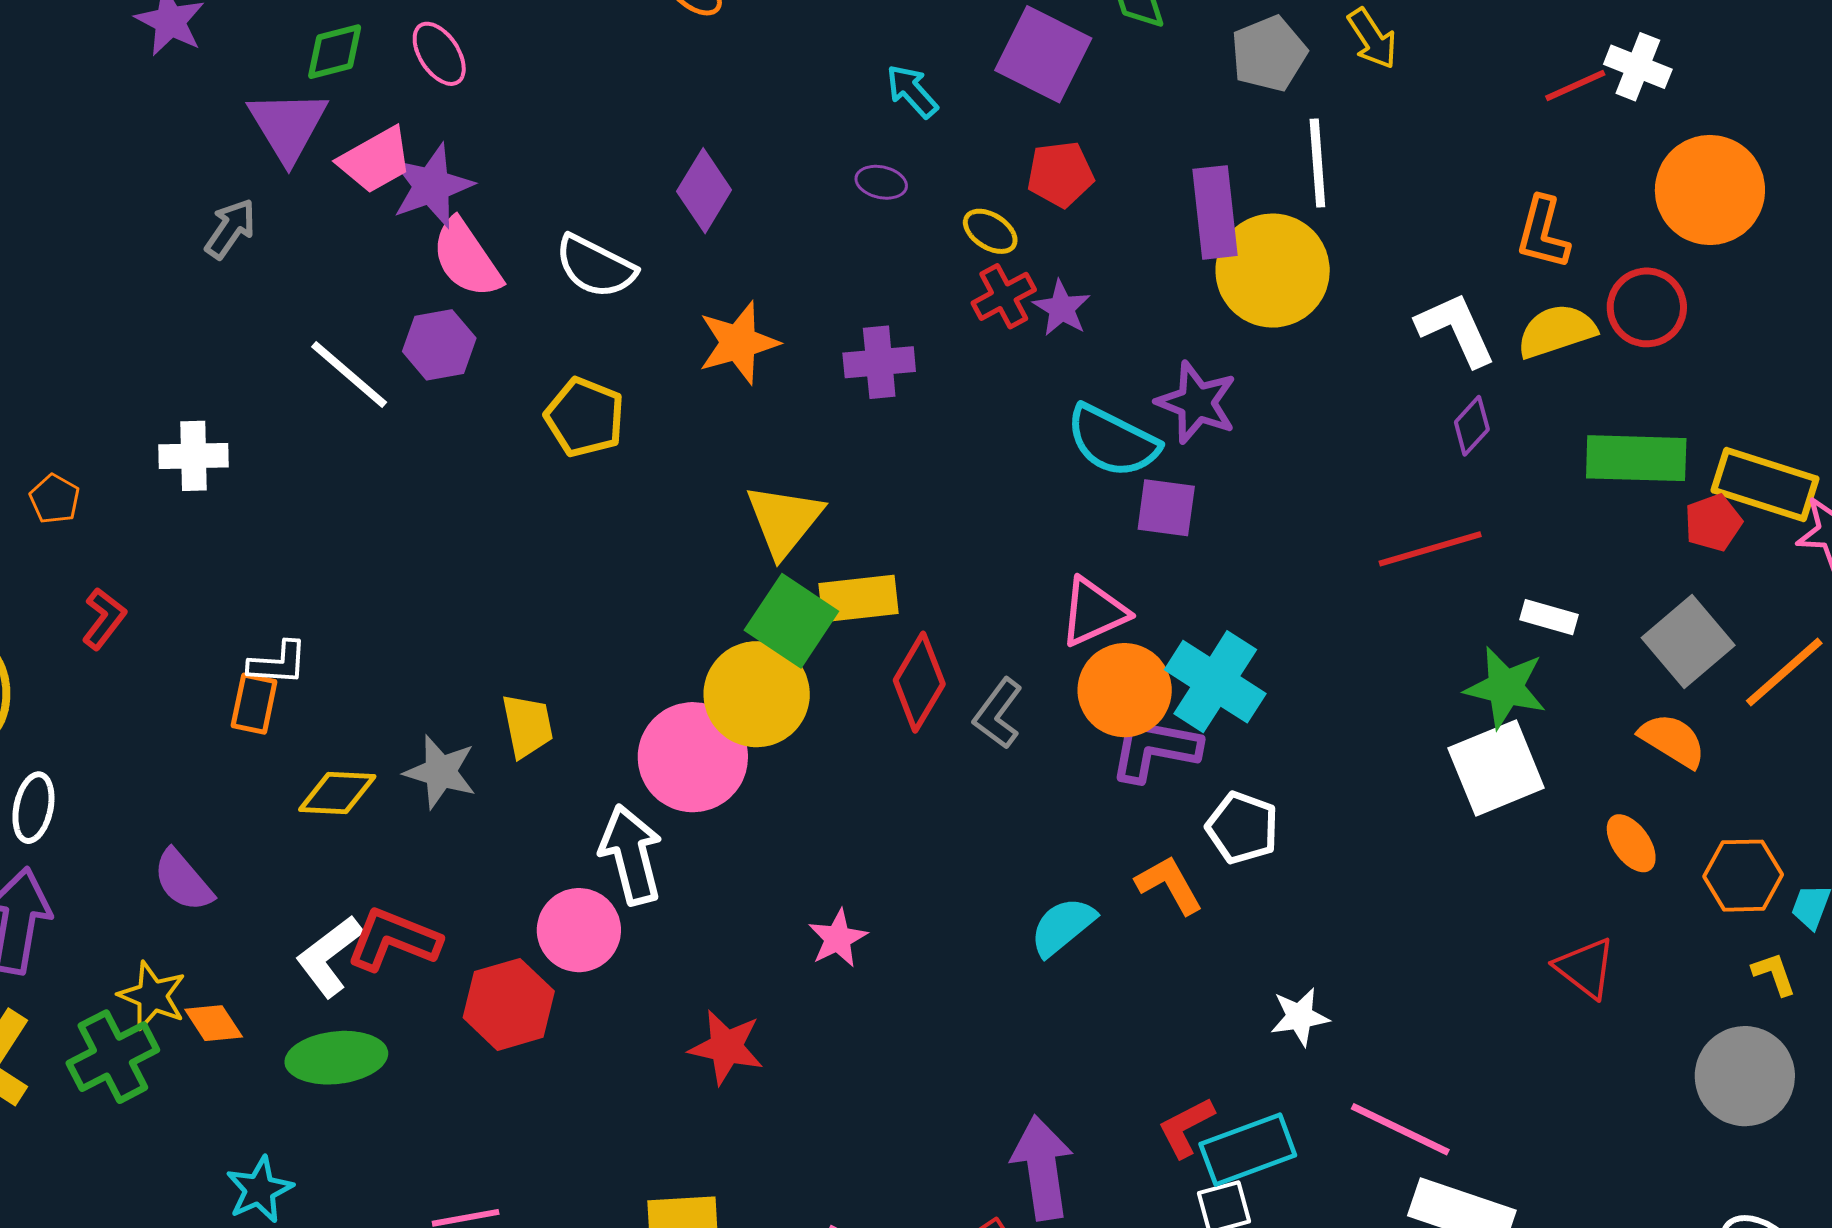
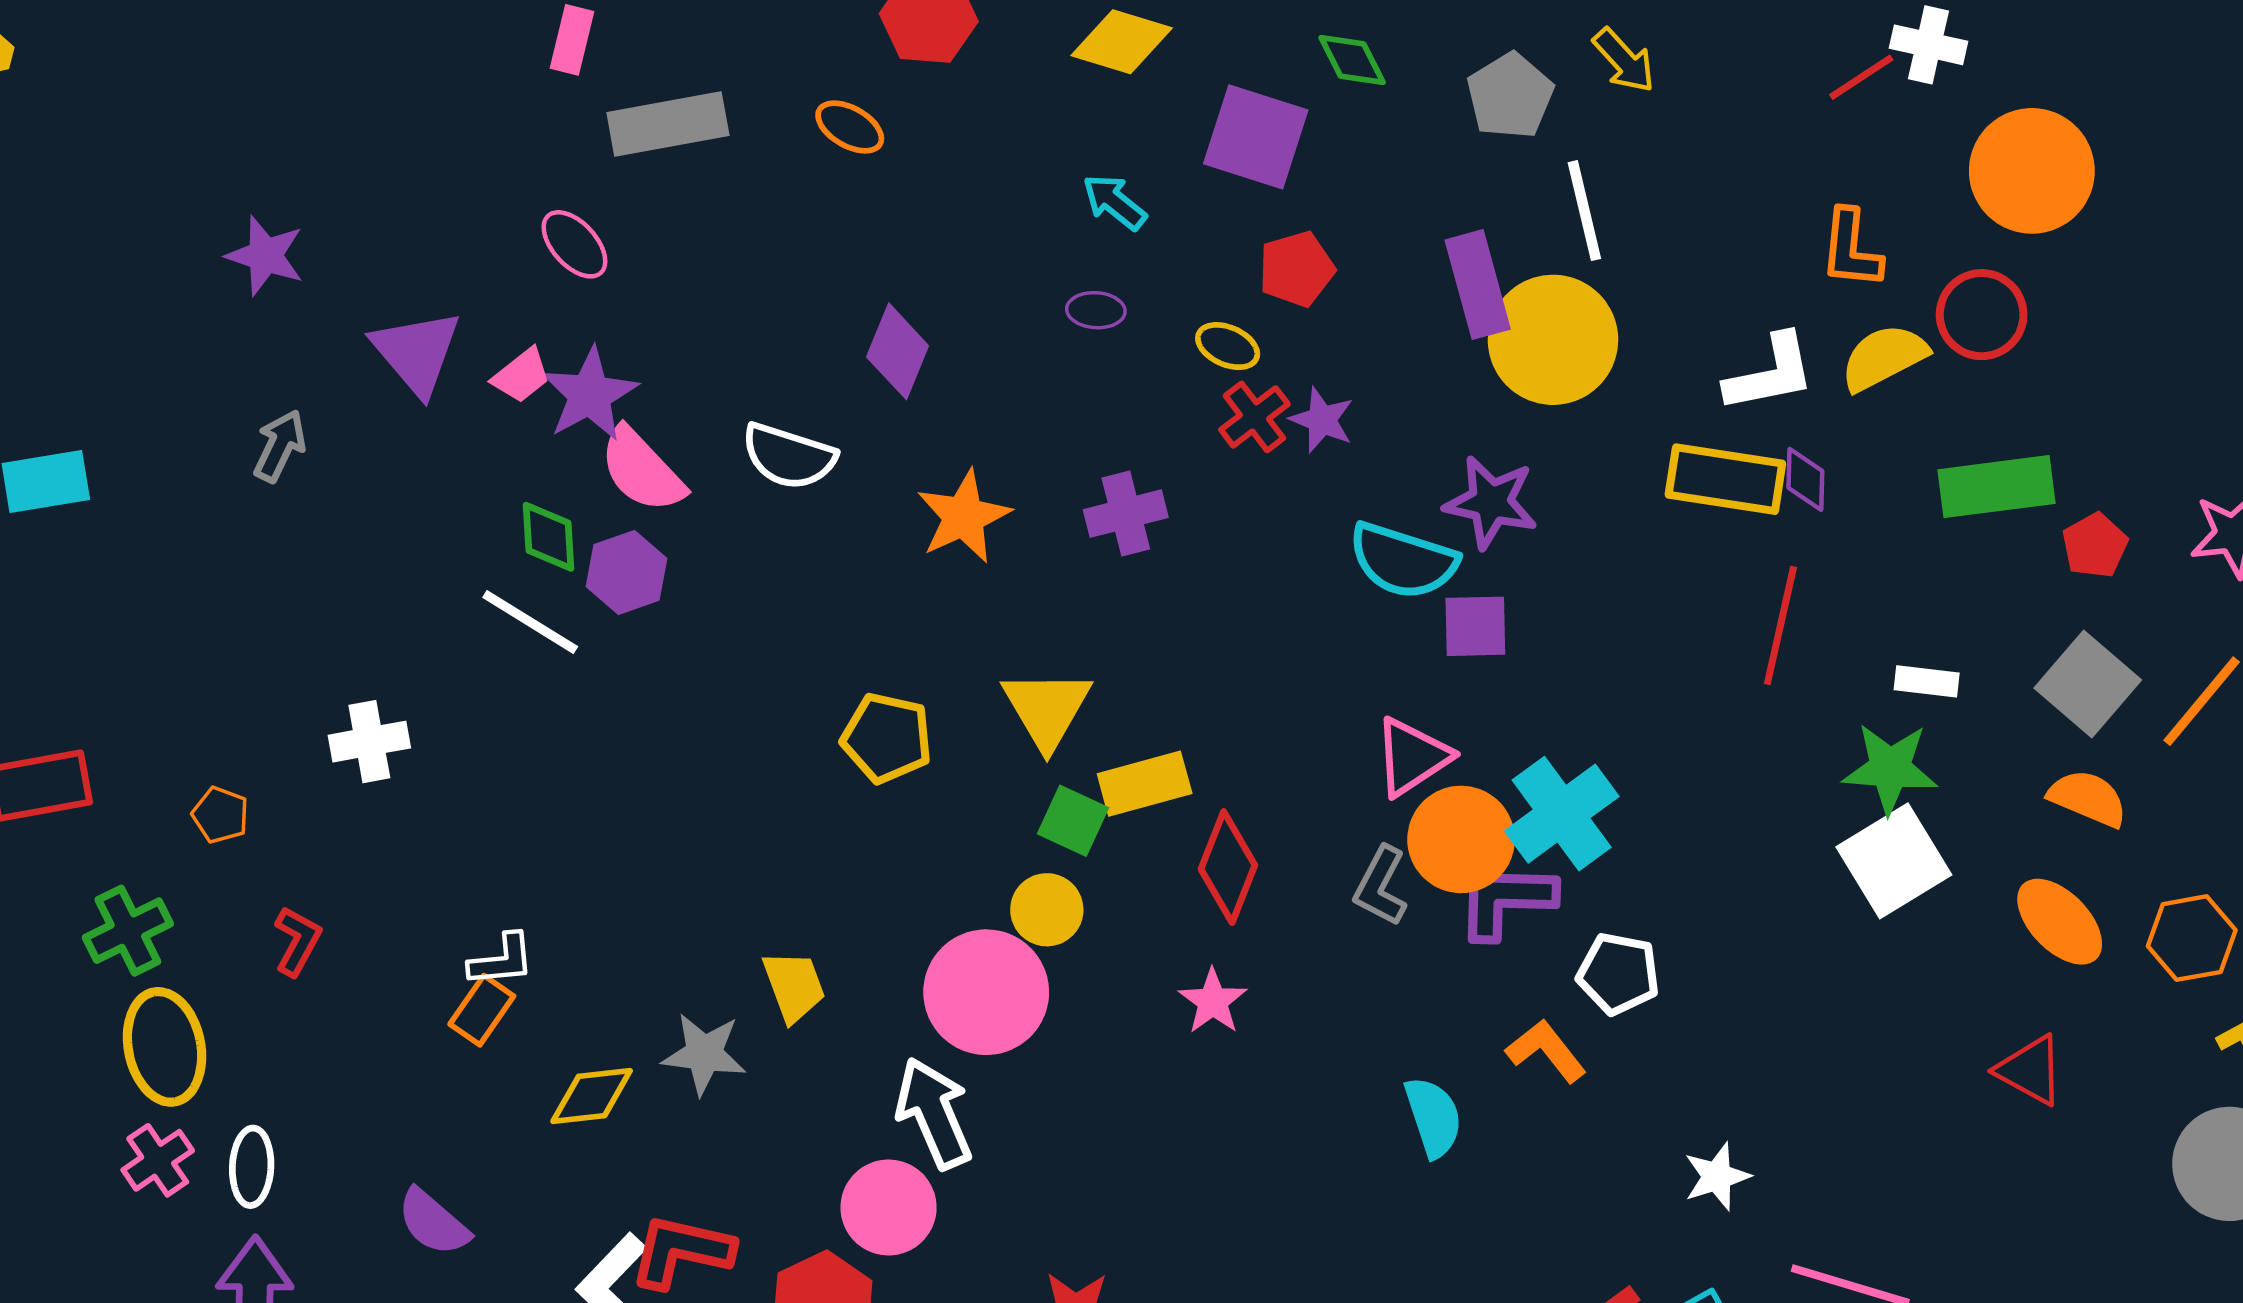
green diamond: (335, 52) -> (549, 537), moved, turned -70
pink trapezoid: (375, 160) -> (521, 376), size x0.7
gray arrow: (230, 229) -> (280, 446), moved
white L-shape: (1456, 329) -> (1770, 373), turned 112
yellow pentagon: (585, 417) -> (887, 738), moved
purple diamond: (1472, 426) -> (1805, 479), turned -32
yellow rectangle: (1765, 484) -> (1725, 479), moved
red line: (1430, 549) -> (1780, 625), turned -52
green square: (791, 621) -> (1073, 821), size x0.7
cyan cross: (1215, 682) -> (1562, 814), turned 30
yellow circle: (757, 694) -> (1047, 910), size x0.6
orange rectangle: (254, 704) -> (482, 1010), turned 32
gray L-shape: (998, 714) -> (1381, 886), moved
orange ellipse: (1631, 843) -> (2060, 922), size x1.4
cyan semicircle: (1063, 926) -> (1433, 1117), turned 120
pink star: (838, 938) -> (1213, 1001), moved

